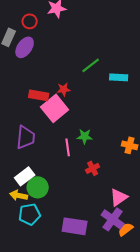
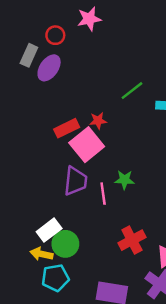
red rectangle: (39, 95) -> (67, 128), turned -36
purple trapezoid: (26, 137) -> (75, 181), moved
red cross: (93, 168) -> (132, 240), moved, size x1.5

